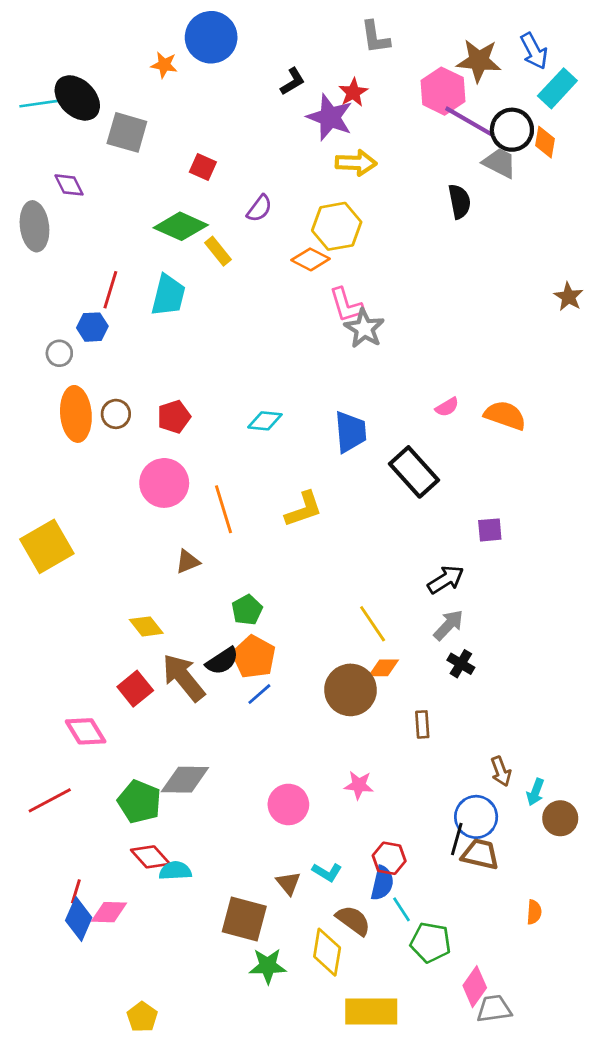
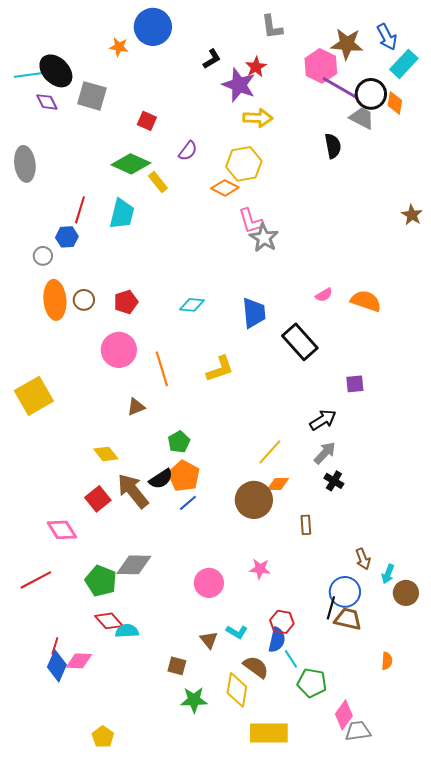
purple diamond: (69, 185) -> (47, 102), moved
yellow line: (373, 624) -> (270, 452), turned 76
brown square: (244, 919) -> (177, 666), size x0.6

